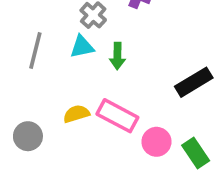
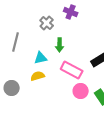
cyan triangle: (82, 47) -> (41, 58), moved
pink rectangle: (117, 116) -> (72, 70), moved

